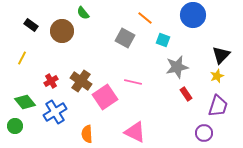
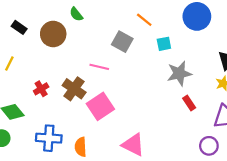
cyan square: (163, 40) -> (164, 44), turned -32
pink line: (133, 82) -> (99, 67), moved
blue cross: (55, 112) -> (49, 138), moved, turned 35

